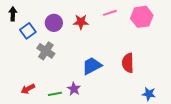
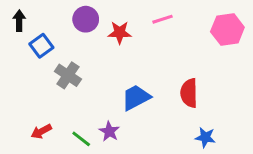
pink hexagon: (142, 17) -> (227, 30), moved
purple circle: (54, 23) -> (86, 19), moved
green line: (55, 94) -> (81, 139), turned 48
blue star: (149, 94) -> (205, 137), moved

